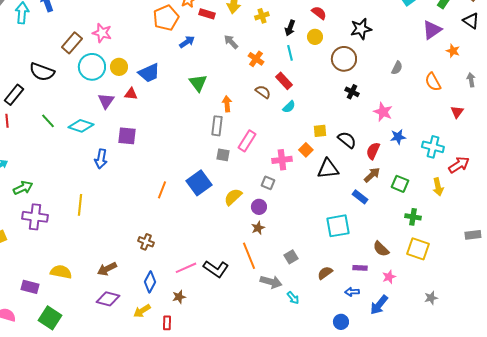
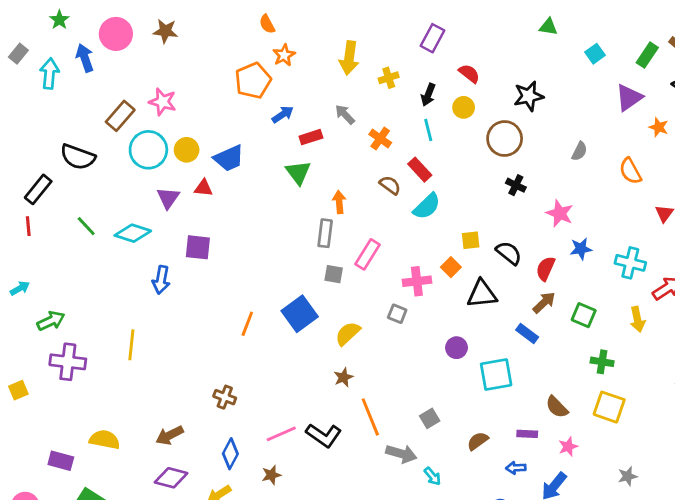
red rectangle: (207, 14) -> (311, 137), moved, turned -35
cyan semicircle: (289, 107) -> (427, 206), size x1.5
purple circle: (259, 207) -> (456, 348), moved
brown star: (258, 228) -> (343, 377), moved

